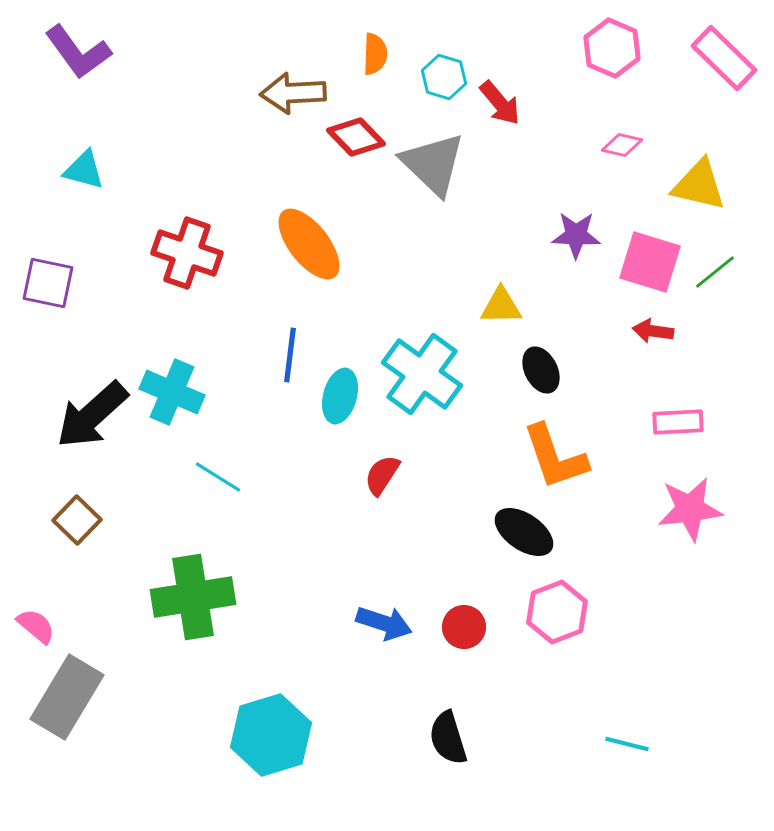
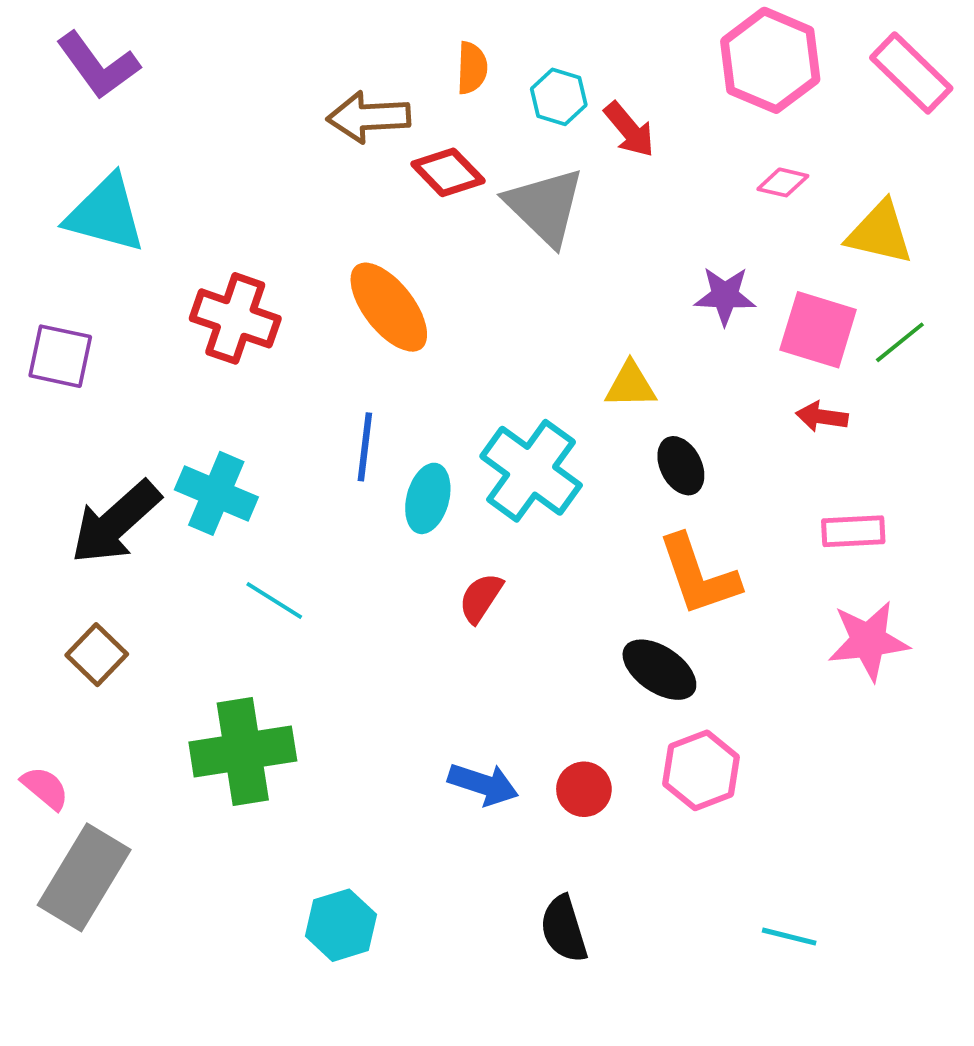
pink hexagon: (612, 48) -> (770, 60), size x1.4
cyan triangle: (84, 170) -> (106, 214), size x1.6
cyan hexagon: (271, 735) -> (341, 925), size x0.7

